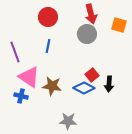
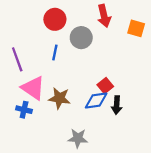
gray circle: (87, 34) -> (81, 38), moved
black arrow: (109, 84) -> (117, 105), moved
blue diamond: (84, 88) -> (96, 101), turned -35

